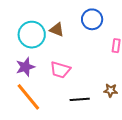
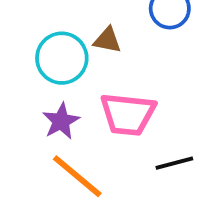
pink trapezoid: (60, 70) -> (128, 114), size x1.4

